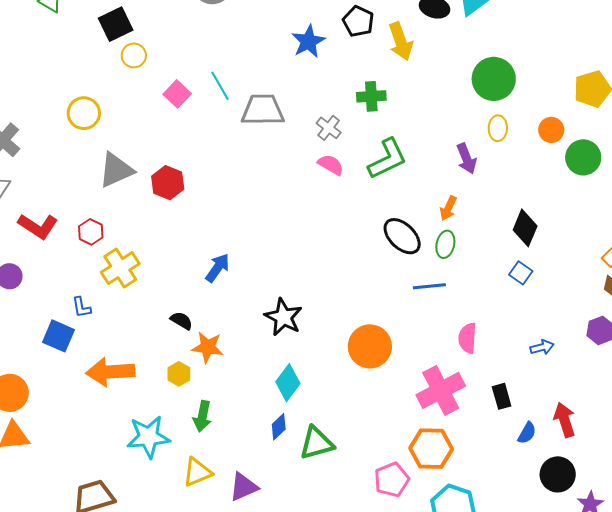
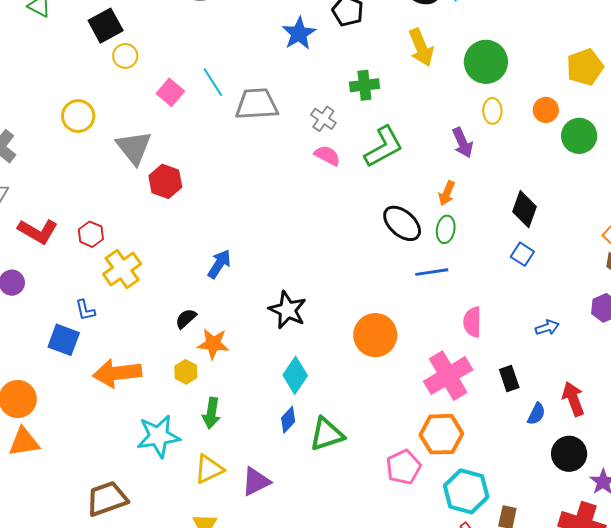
yellow arrow: (401, 41) -> (421, 47), moved
gray triangle: (116, 170) -> (134, 148), moved, turned -42
black semicircle: (182, 321) -> (186, 319), turned -70

